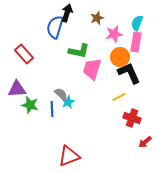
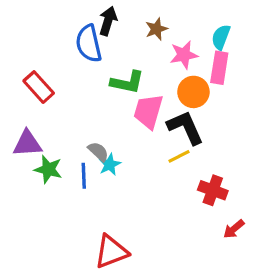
blue semicircle: (55, 27) -> (89, 44), turned -30
black L-shape: (129, 73) -> (185, 127), moved
yellow line: (119, 97) -> (179, 156), moved

